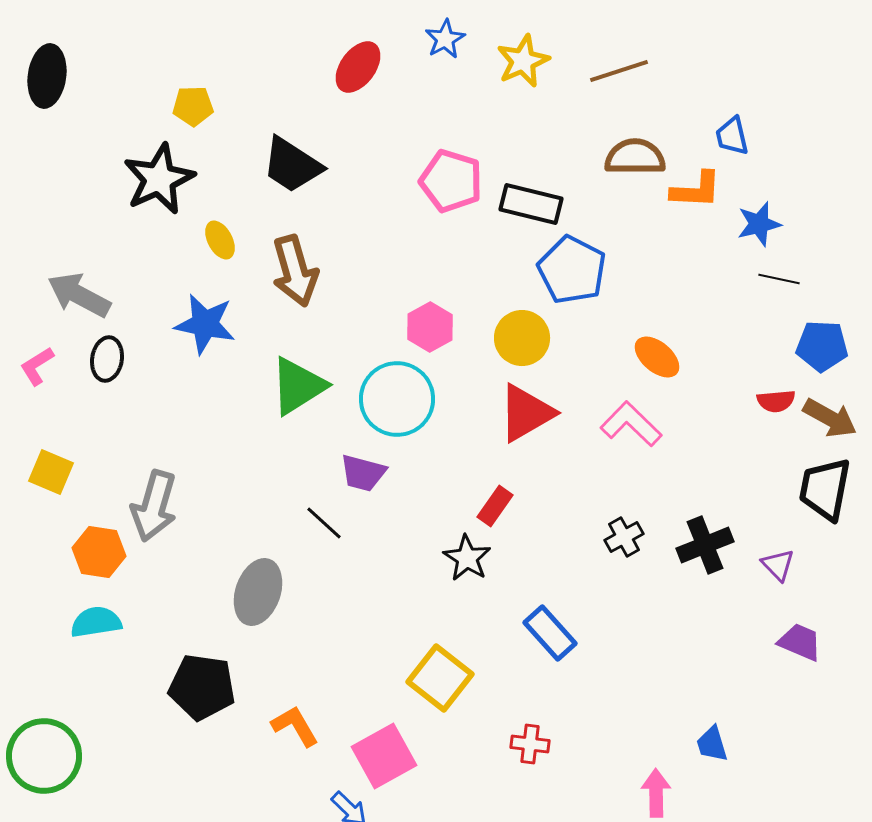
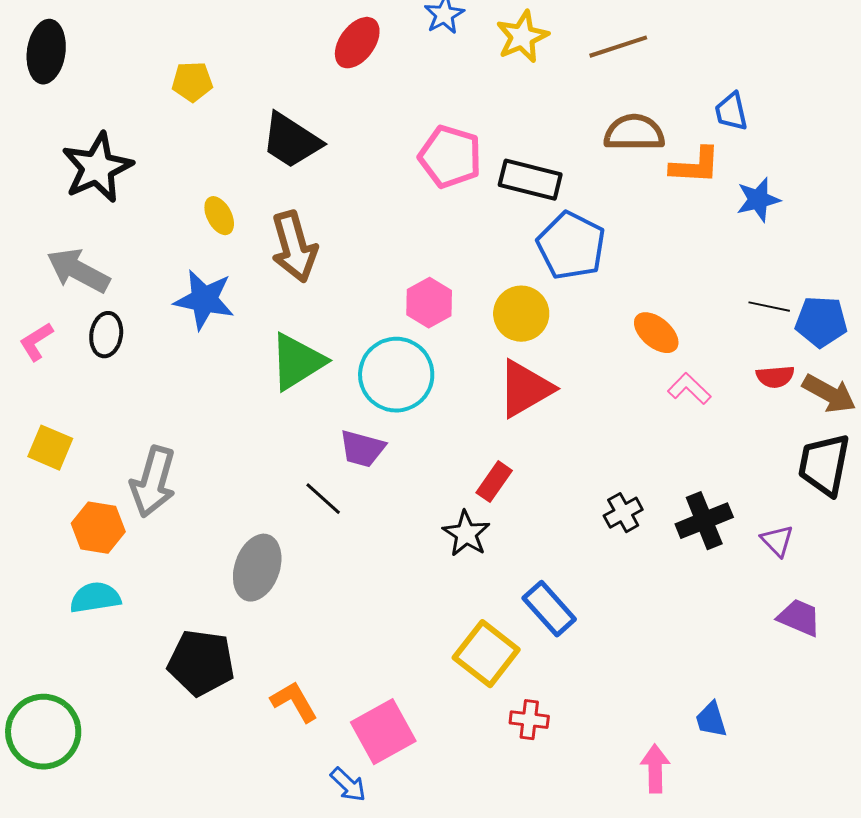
black star: (159, 179) -> (97, 168), moved
black line: (779, 279) -> (769, 307), moved
pink L-shape: (631, 424) -> (689, 389), moved, size x0.7
yellow square: (440, 678) -> (486, 654), moved

